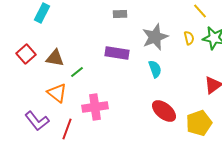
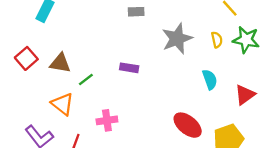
purple rectangle: (117, 53) -> (129, 68), moved, size x0.7
cyan semicircle: (155, 69) -> (210, 79), moved
pink cross: (95, 107) -> (107, 120), size x0.7

